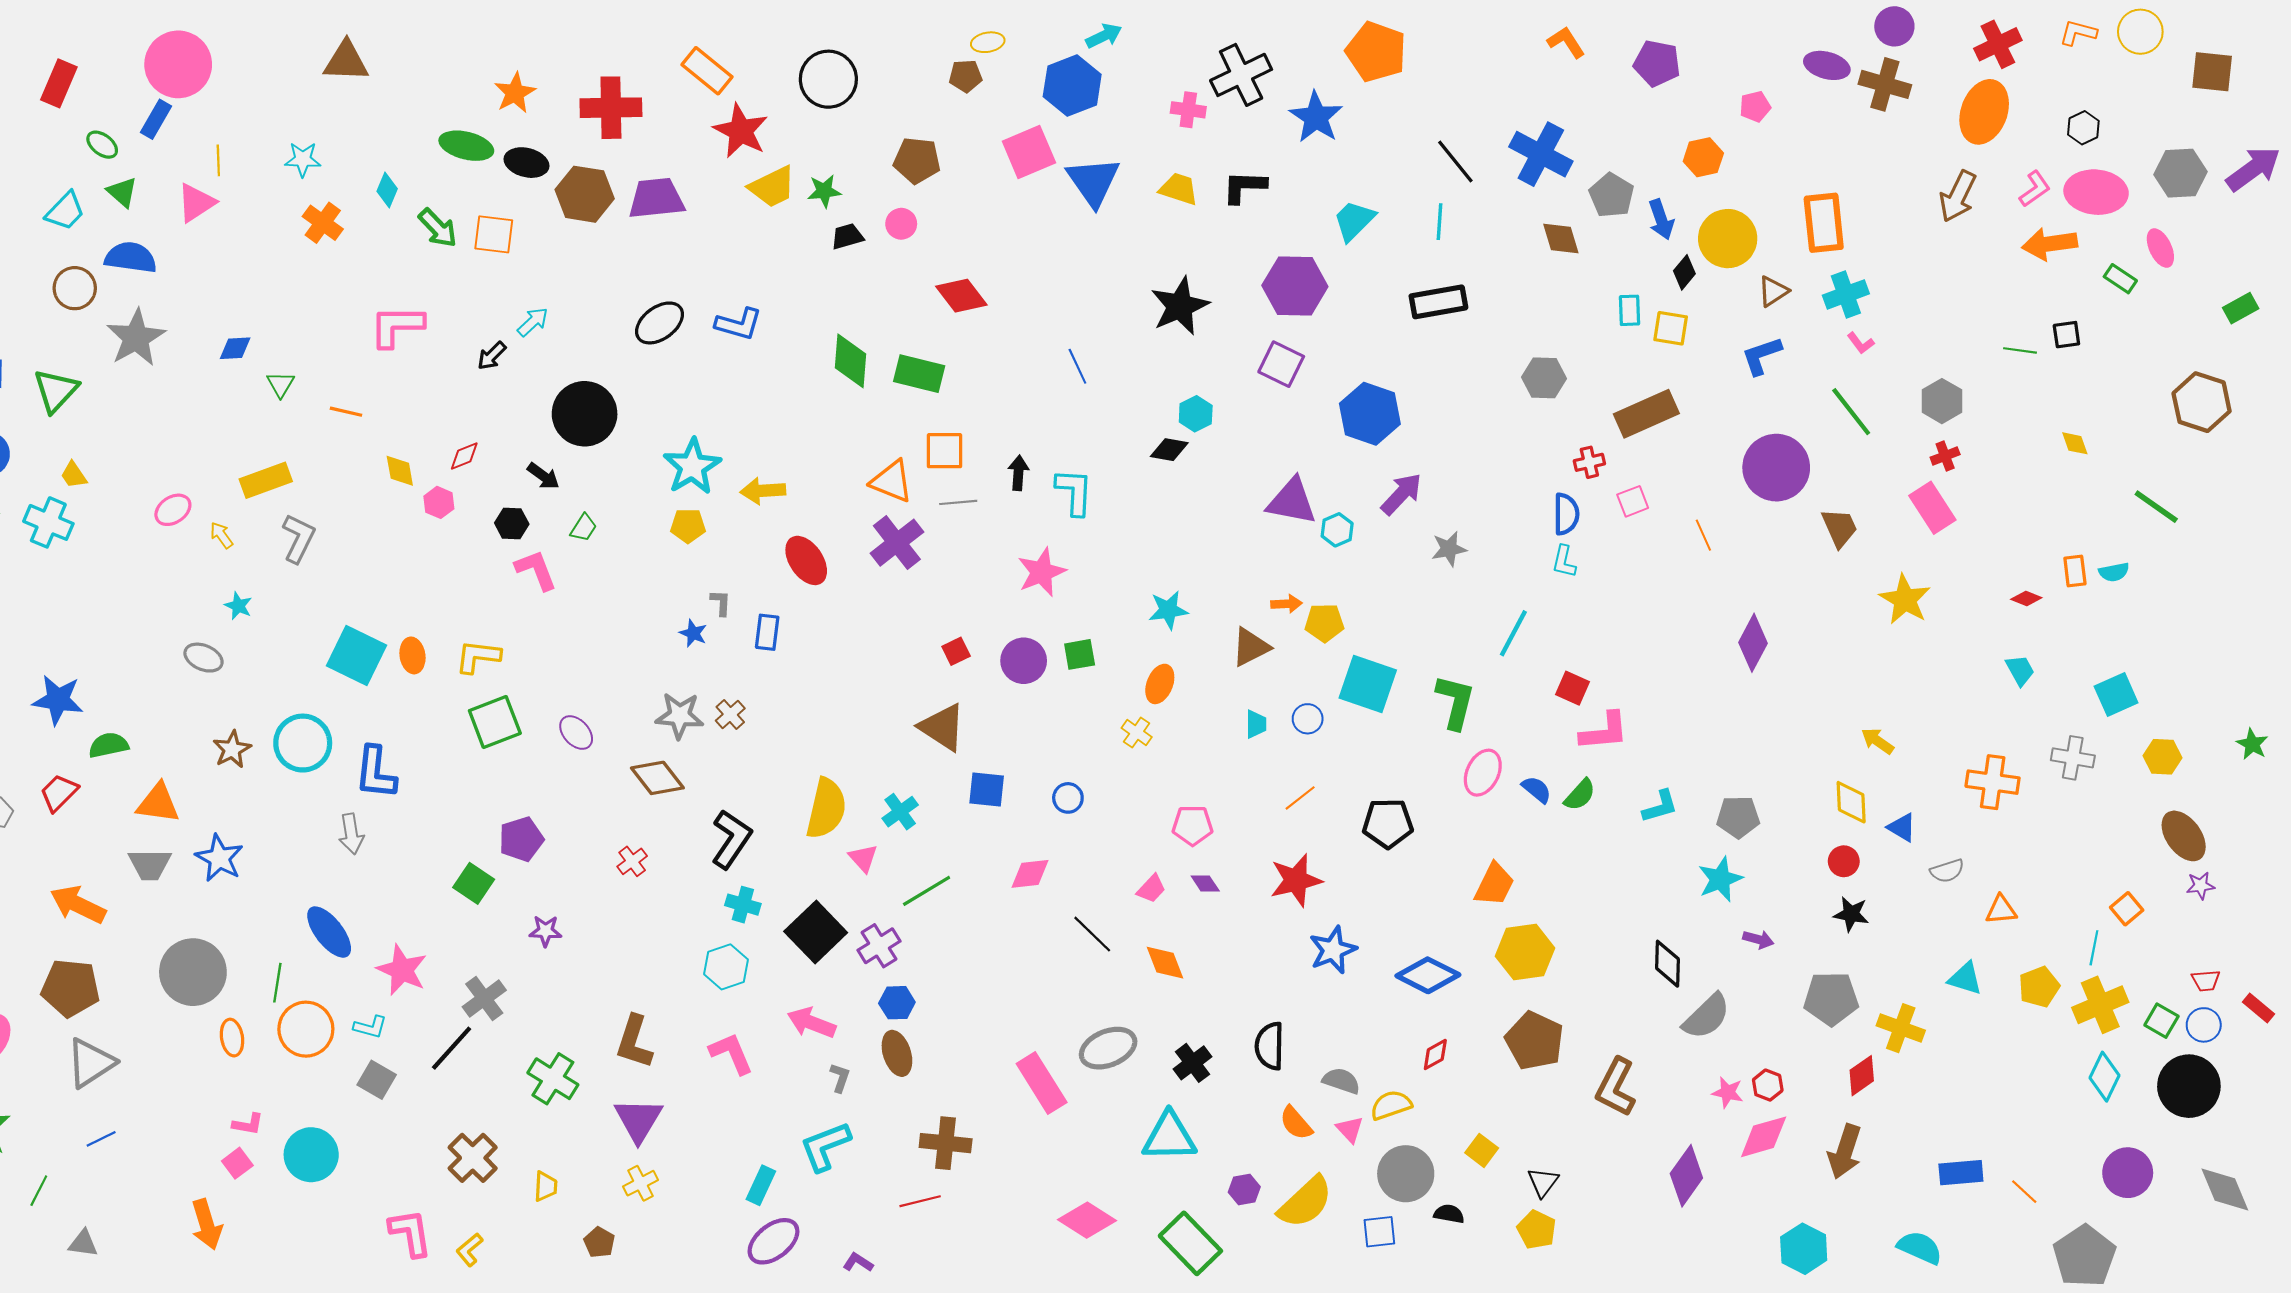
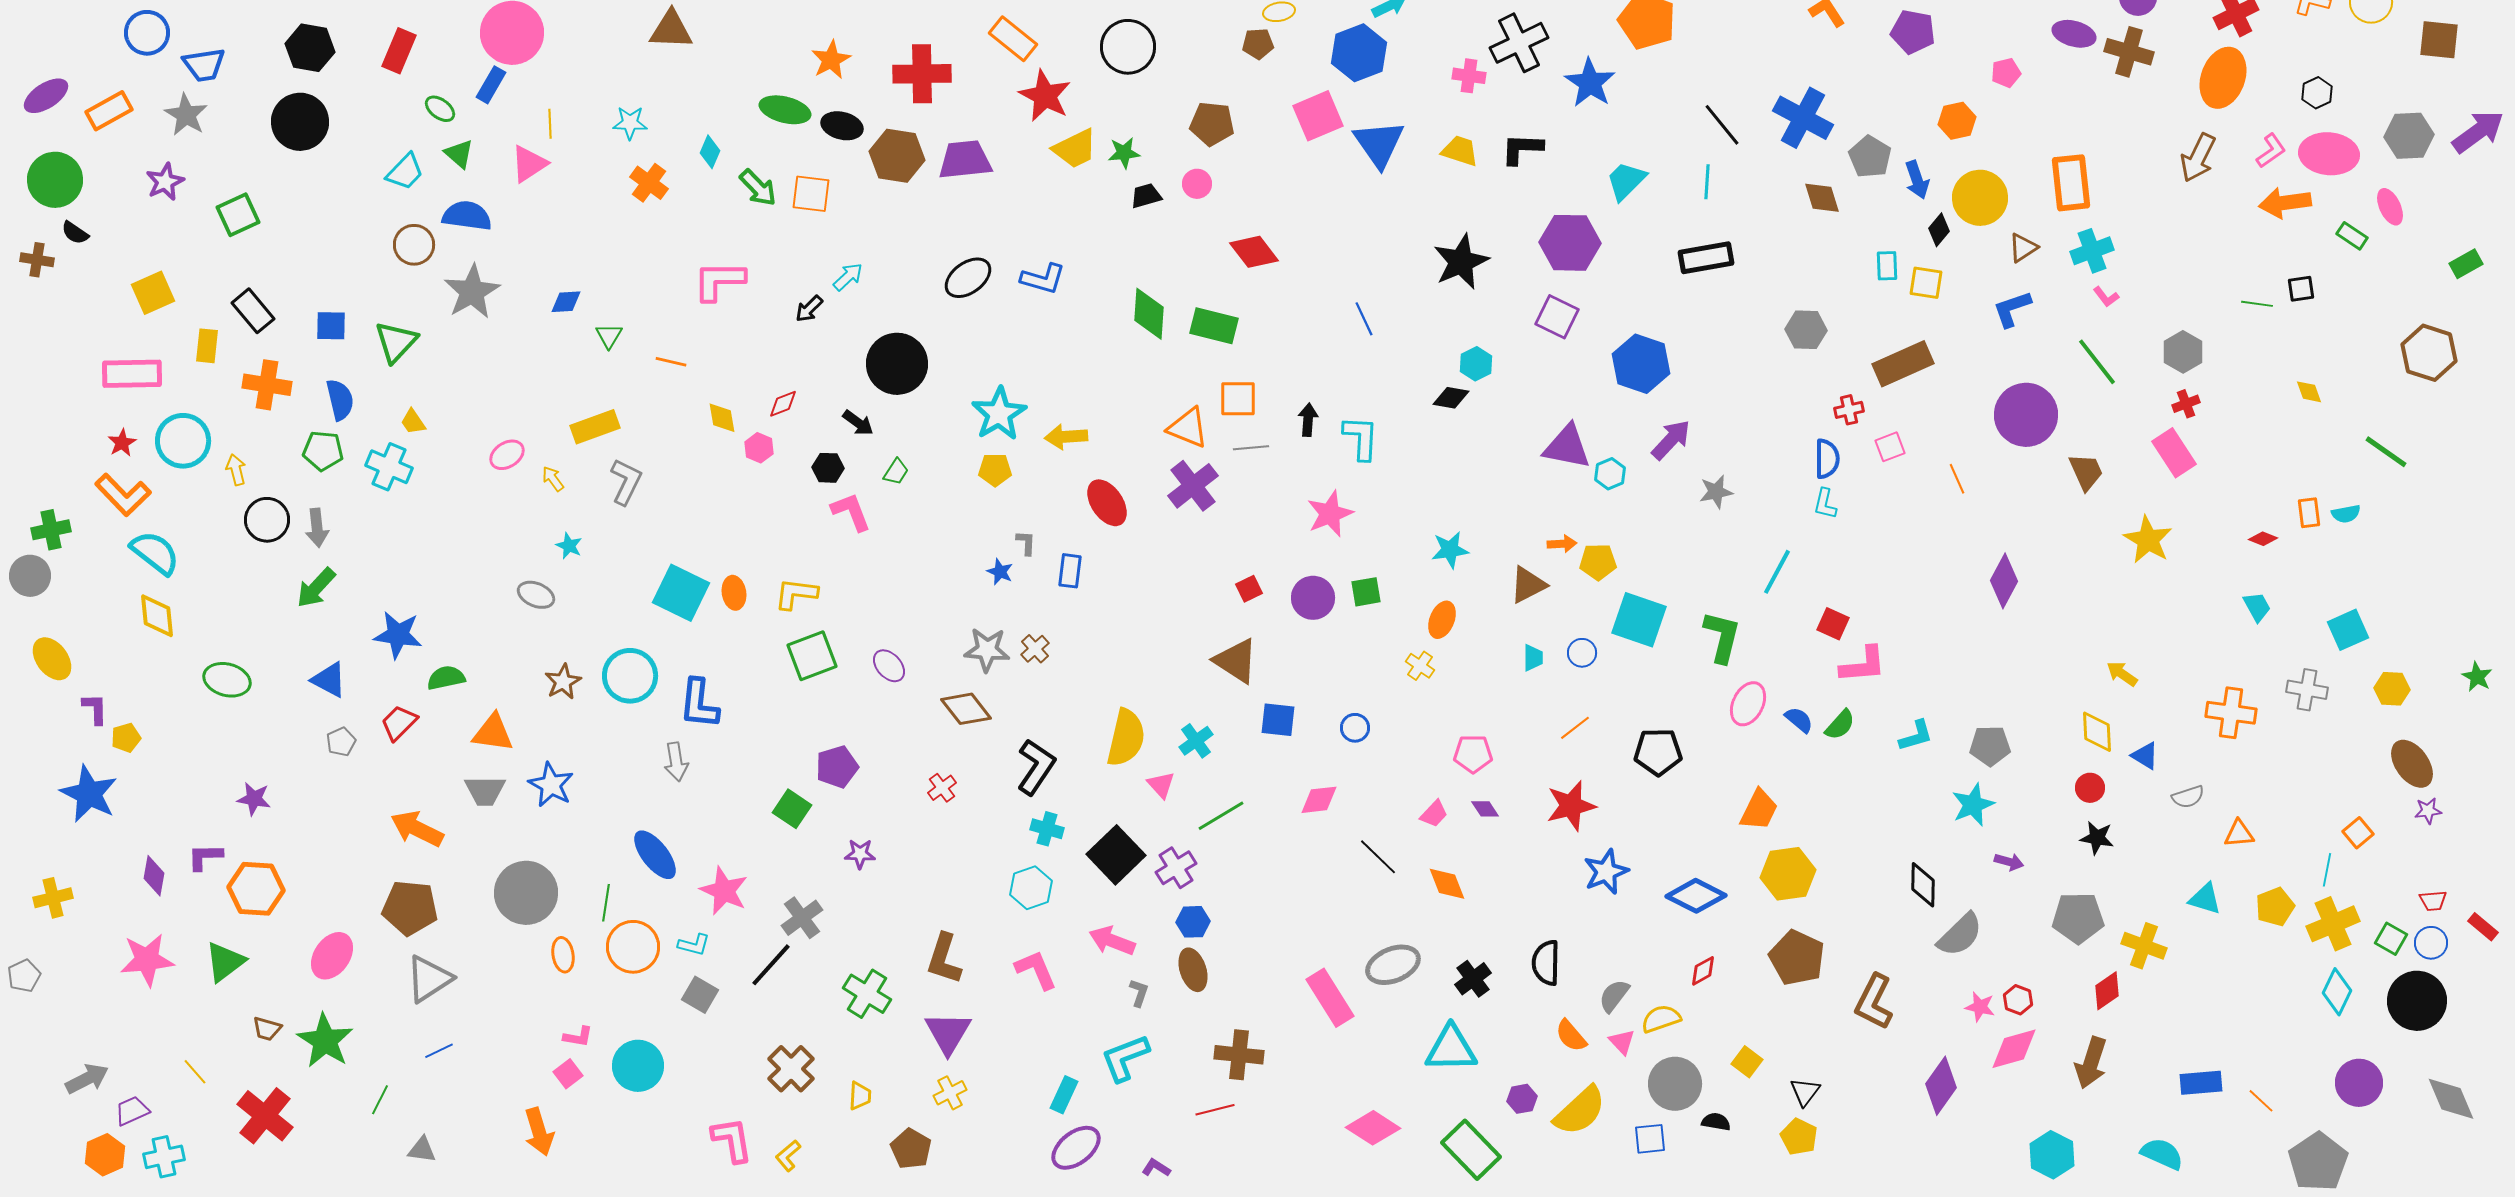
gray semicircle: (1341, 1081) -> (1614, 996), turned -72
brown pentagon: (599, 1242) -> (911, 1149), size x1.4

